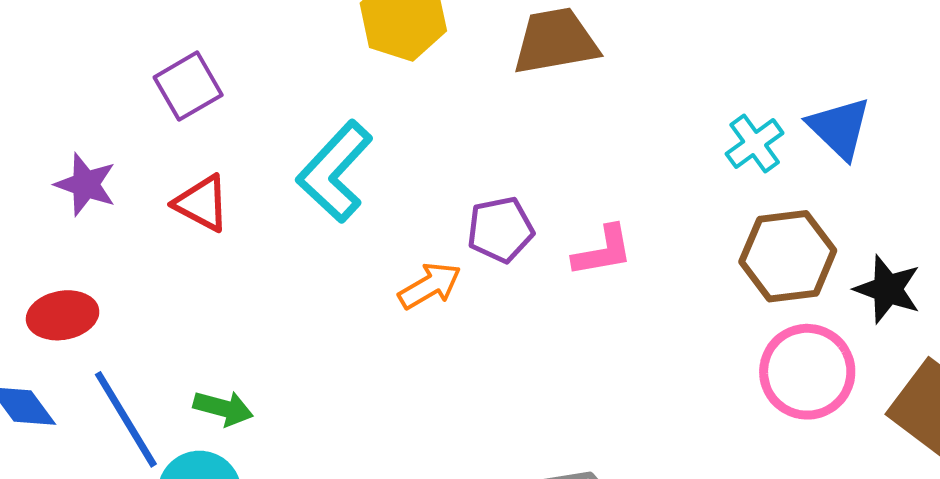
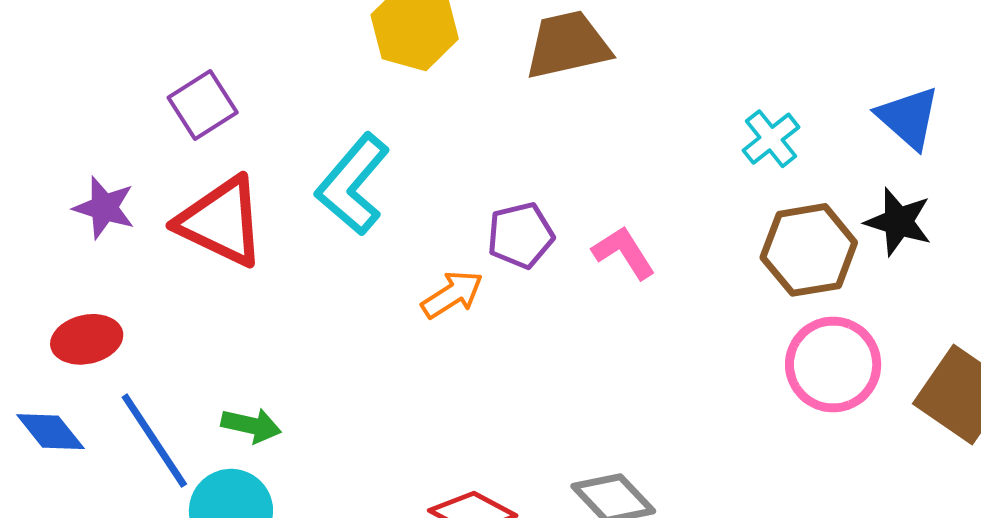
blue triangle: (839, 128) -> (908, 118), moved
red triangle: (202, 203) -> (221, 222), size x1.6
pink L-shape: (603, 251) -> (624, 253), turned -110
black star: (888, 289) -> (898, 222), moved

